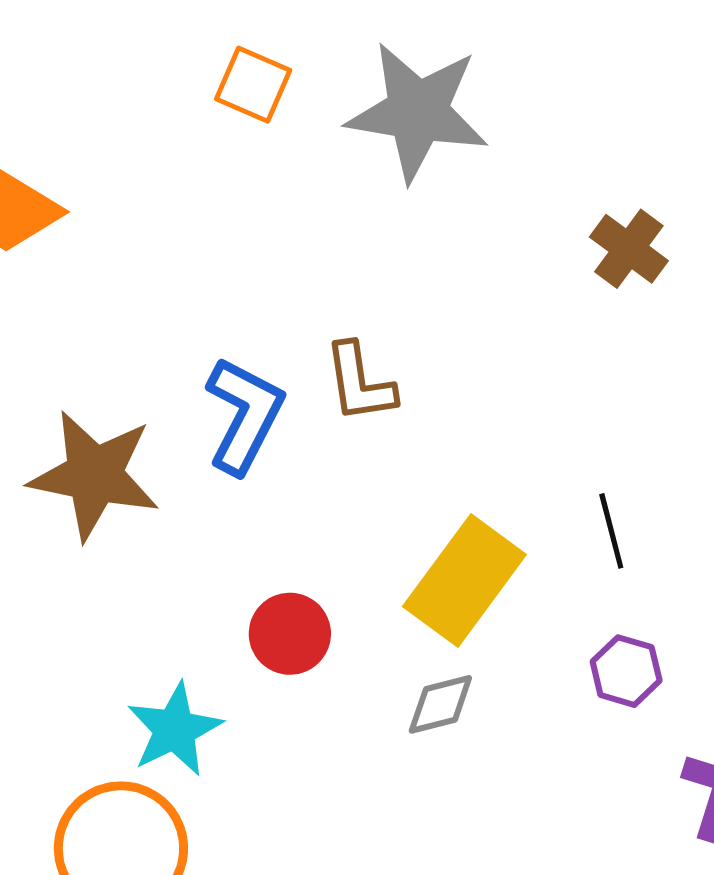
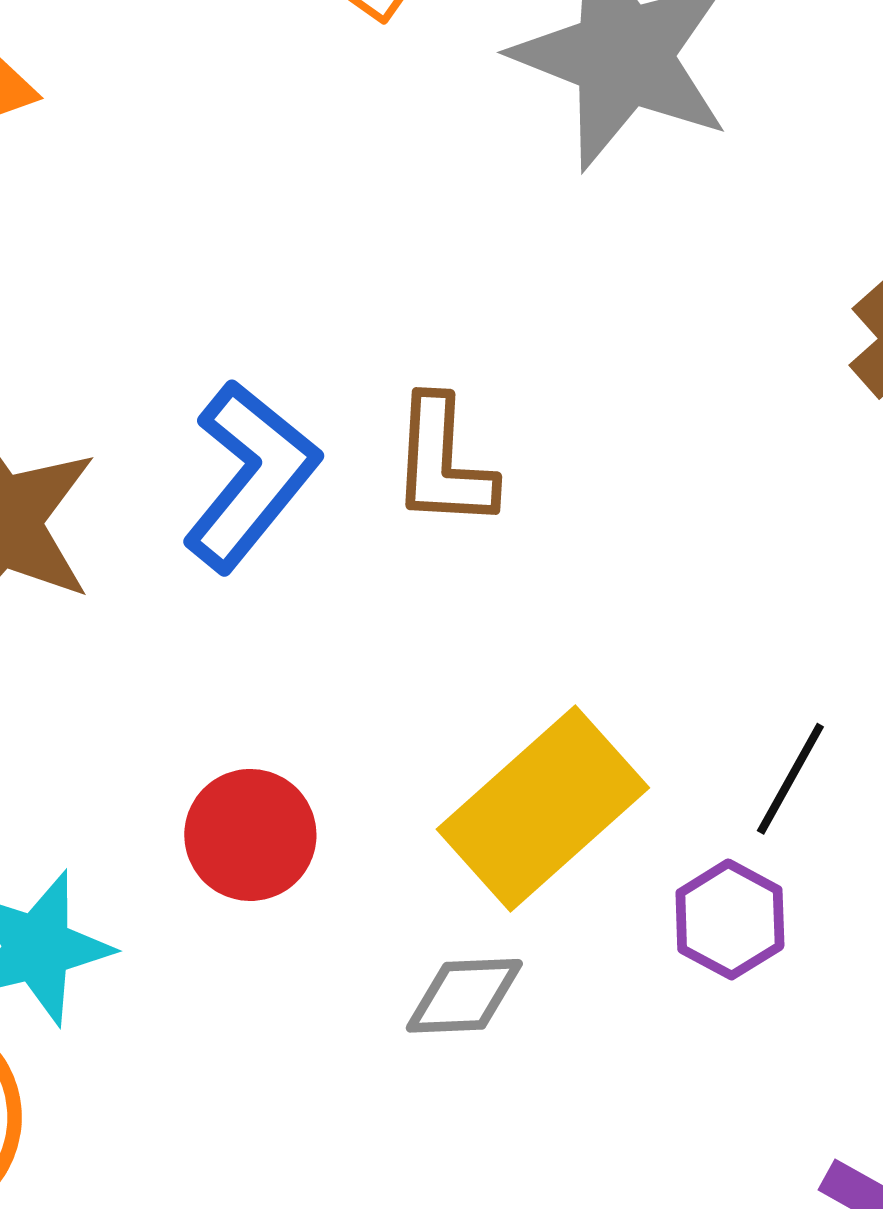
black line: (611, 531) -> (790, 779), turned 32
purple hexagon: (626, 671) -> (730, 919), moved

